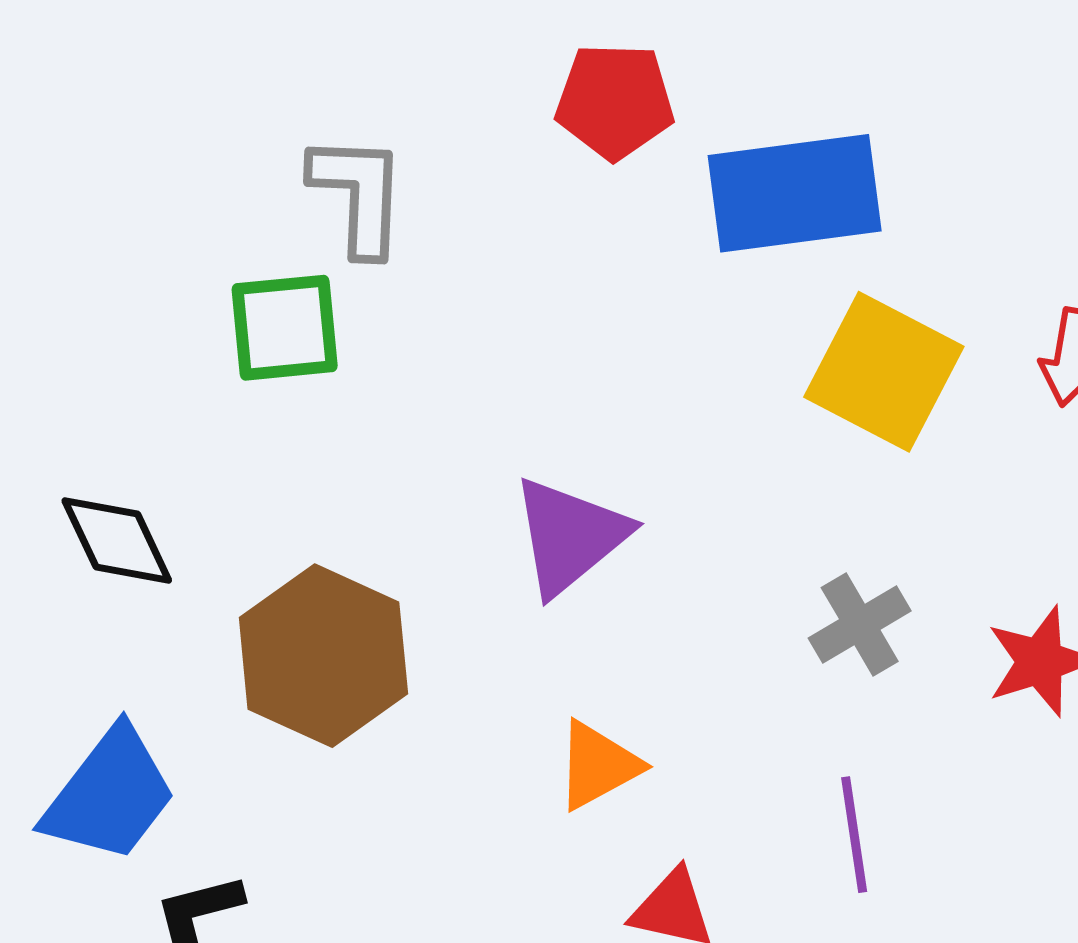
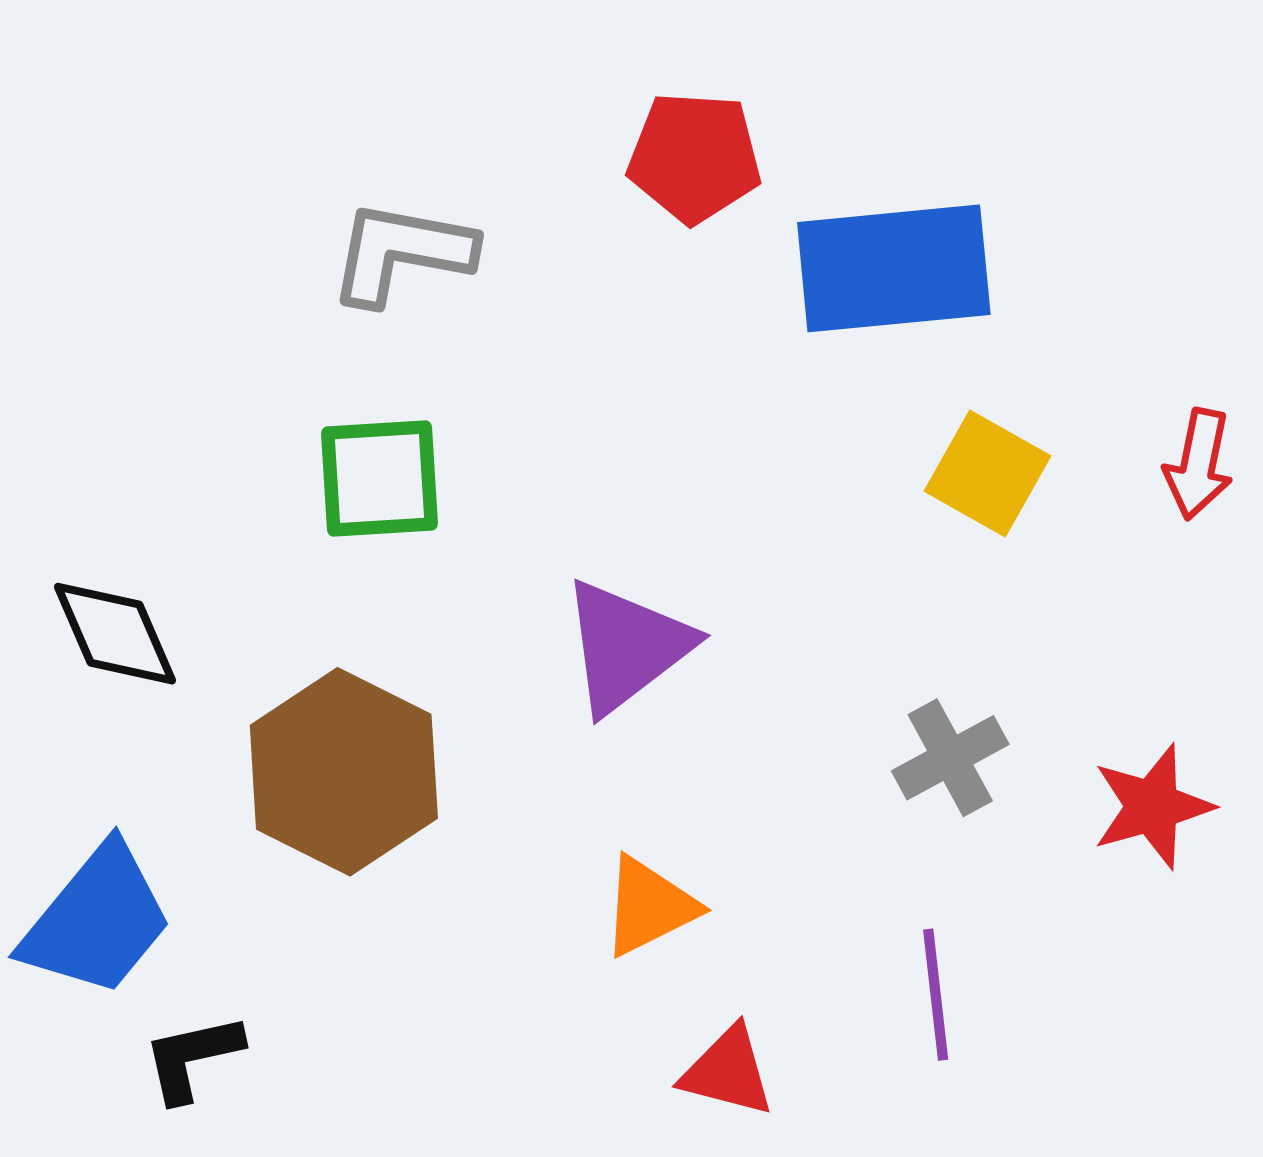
gray L-shape: (358, 194) -> (401, 253), turned -84
green square: (285, 328) -> (380, 479), moved
yellow square: (884, 372) -> (987, 473), size x0.7

